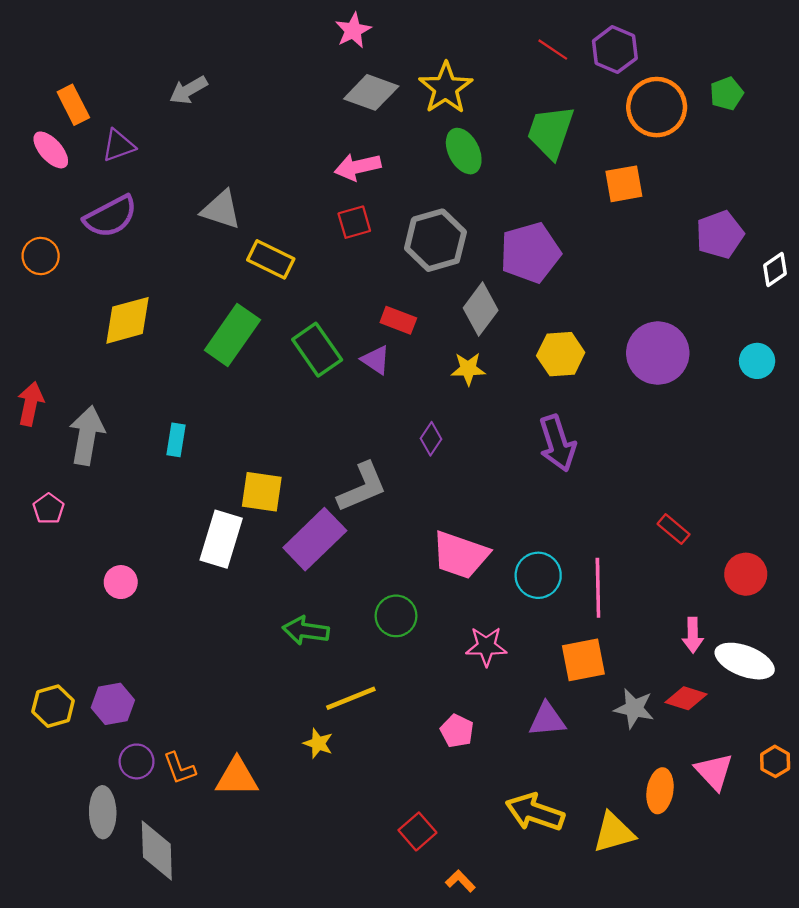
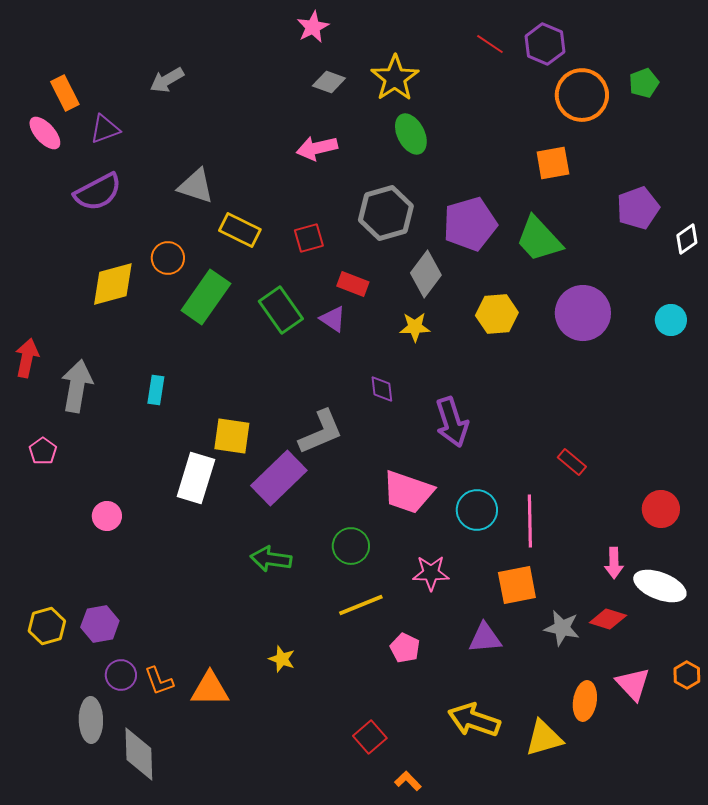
gray diamond: (371, 92) -> (329, 82), size x0.7
green trapezoid: (551, 132) -> (539, 239), moved, turned -62
red square: (354, 222) -> (309, 238), moved
orange circle: (41, 256) -> (168, 258), moved
purple diamond: (431, 439) -> (382, 389), turned -40
purple arrow: (557, 443) -> (452, 422), moved
red rectangle: (674, 529) -> (572, 462), moved
yellow line: (351, 698) -> (361, 605), moved

